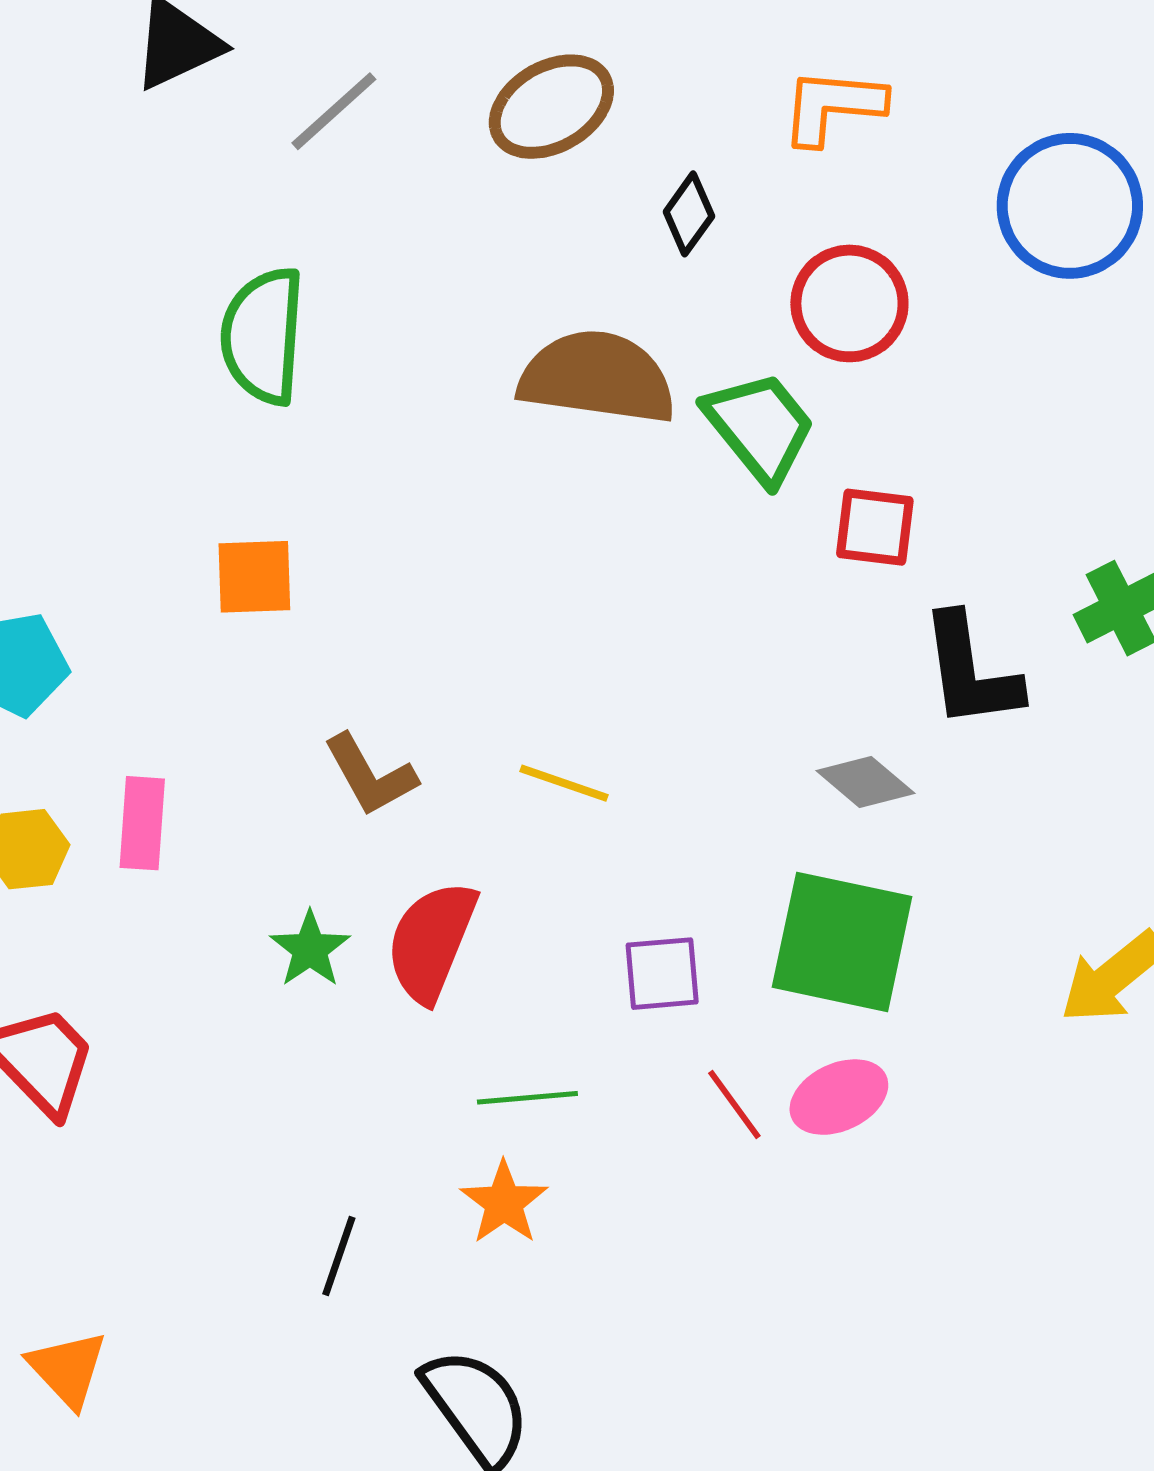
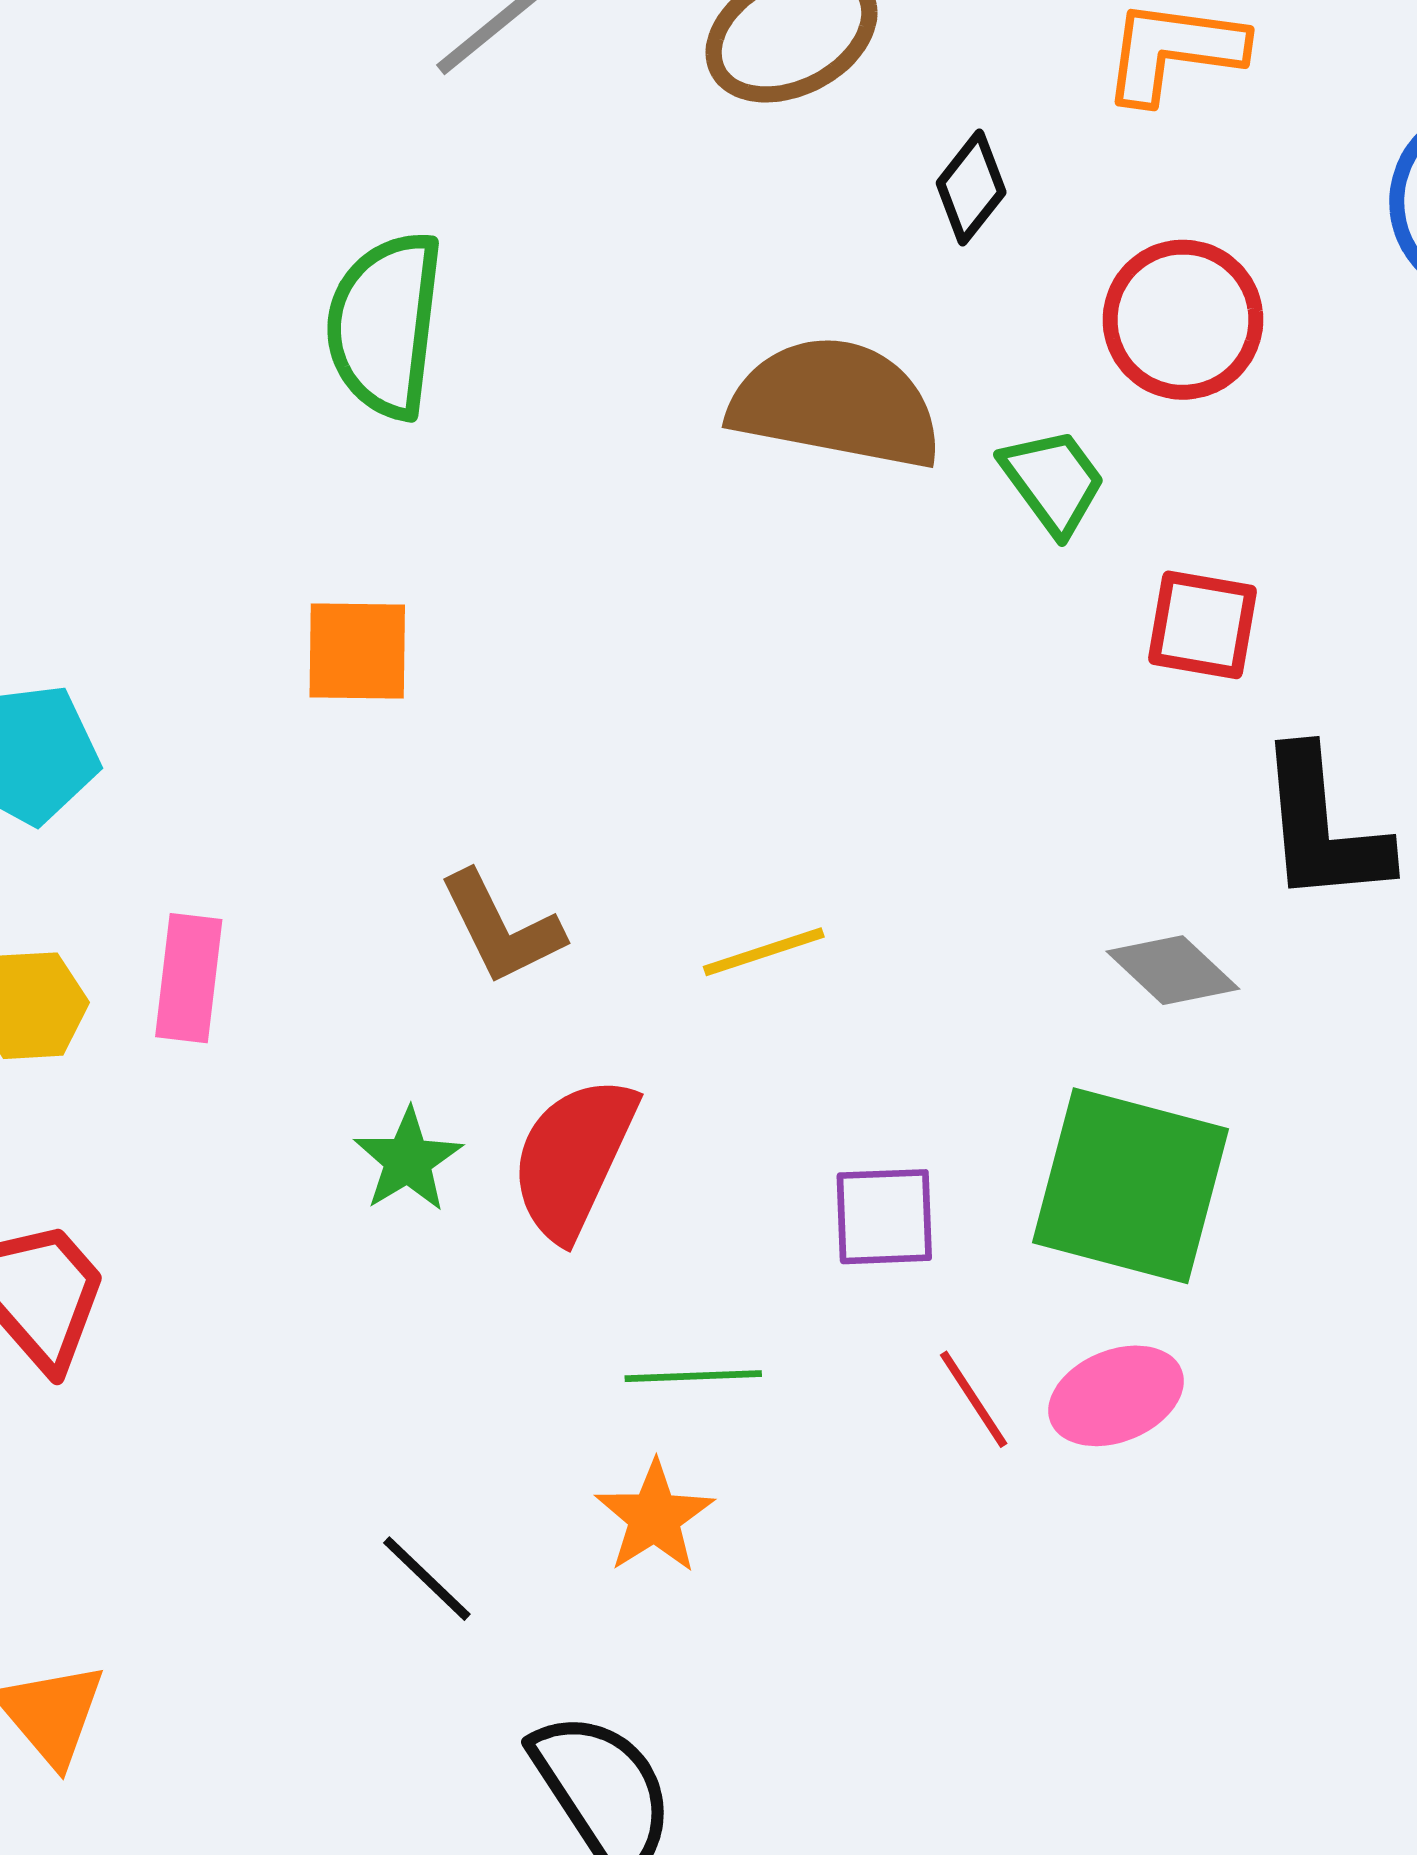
green trapezoid: (760, 427) -> (1053, 481), size x0.7
yellow line: (564, 783) -> (764, 952), turned -40
black line: (339, 1256) -> (427, 1579), turned -68

